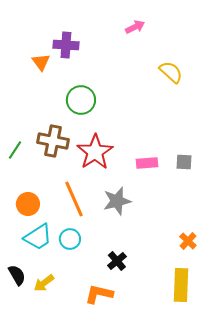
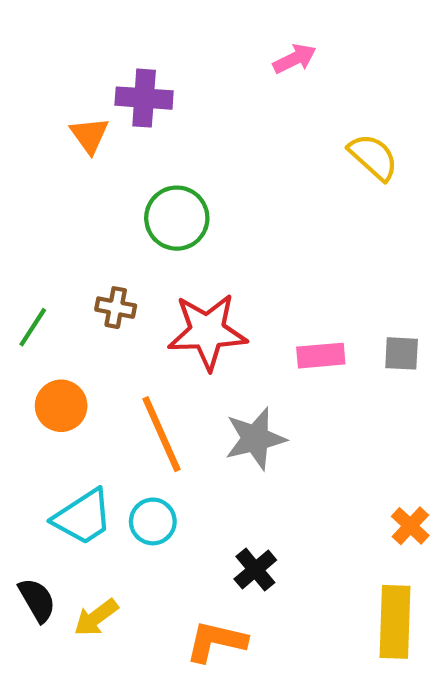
brown cross: (53, 141) -> (116, 308), size x0.6
red star: (95, 152) -> (207, 332), turned 30
orange circle: (28, 204) -> (61, 406), moved

